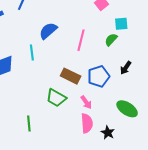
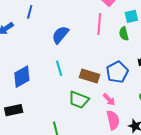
pink line: (81, 40) -> (99, 24), moved
green semicircle: (111, 40) -> (124, 34), turned -48
cyan line: (32, 52) -> (59, 68), moved

